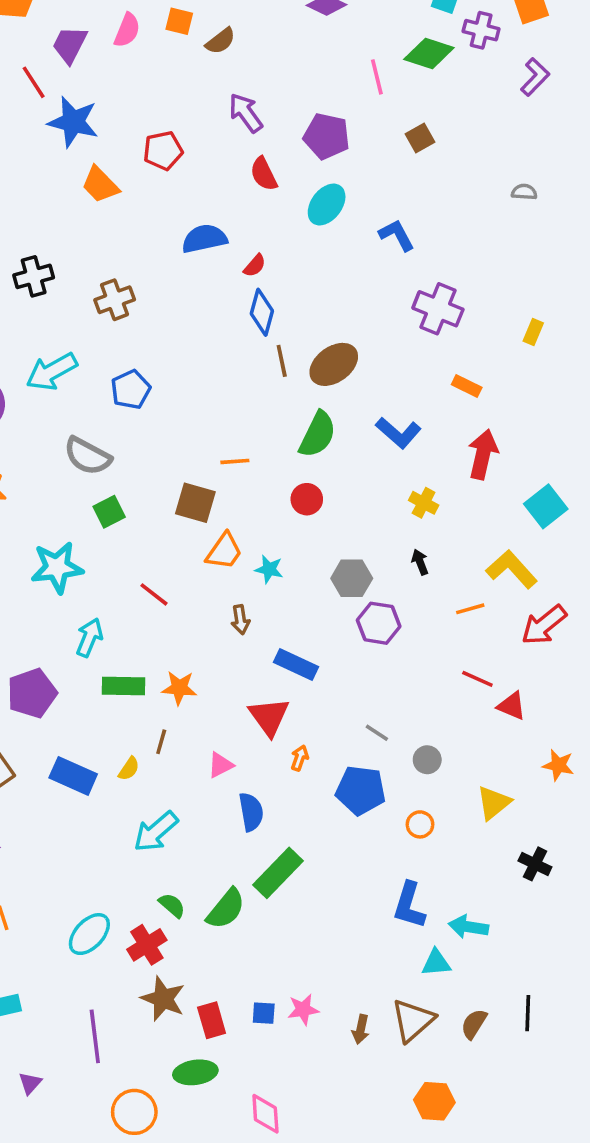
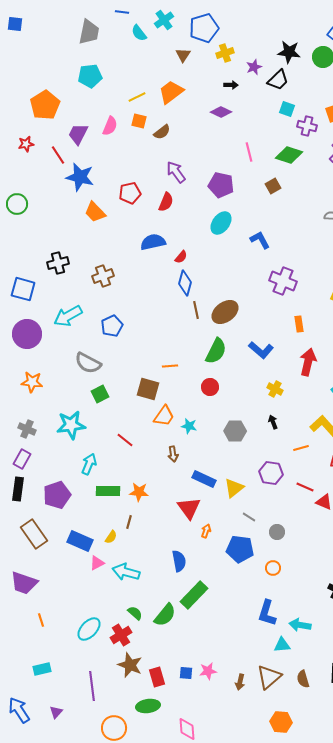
green diamond: (429, 54) -> (289, 155), moved
red semicircle: (264, 174) -> (166, 202), moved, turned -132
orange rectangle: (467, 386) -> (299, 324), turned 56
purple hexagon: (379, 623) -> (271, 473), moved
pink triangle: (221, 765) -> (97, 563), moved
yellow triangle: (494, 803) -> (234, 488), moved
cyan arrow: (156, 832) -> (126, 572), turned 56
brown semicircle: (474, 1024) -> (303, 679), turned -48

